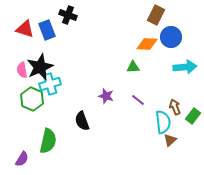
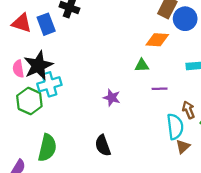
blue circle: (171, 37) -> (185, 19), moved
purple line: (138, 100) -> (160, 89), moved, turned -40
black semicircle: (82, 121) -> (103, 145), moved

